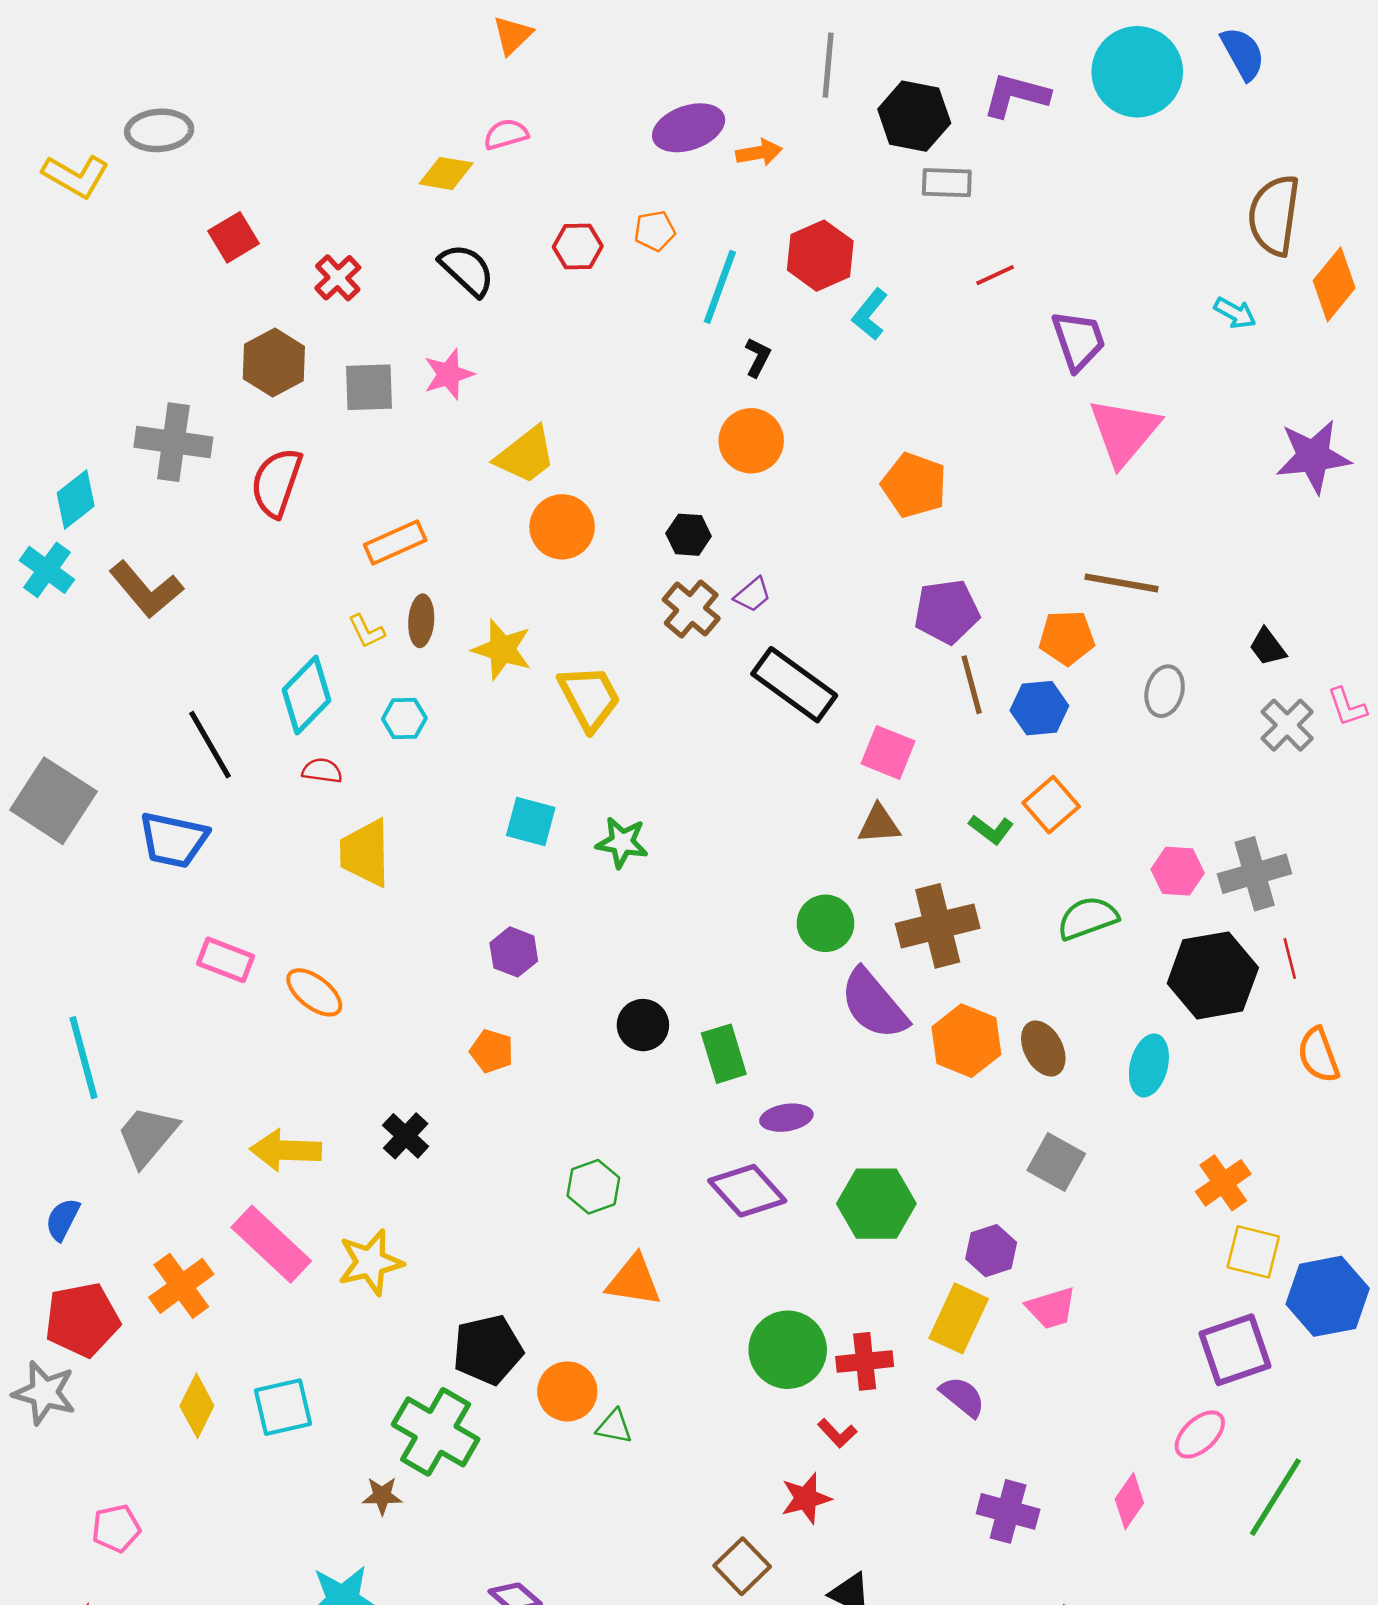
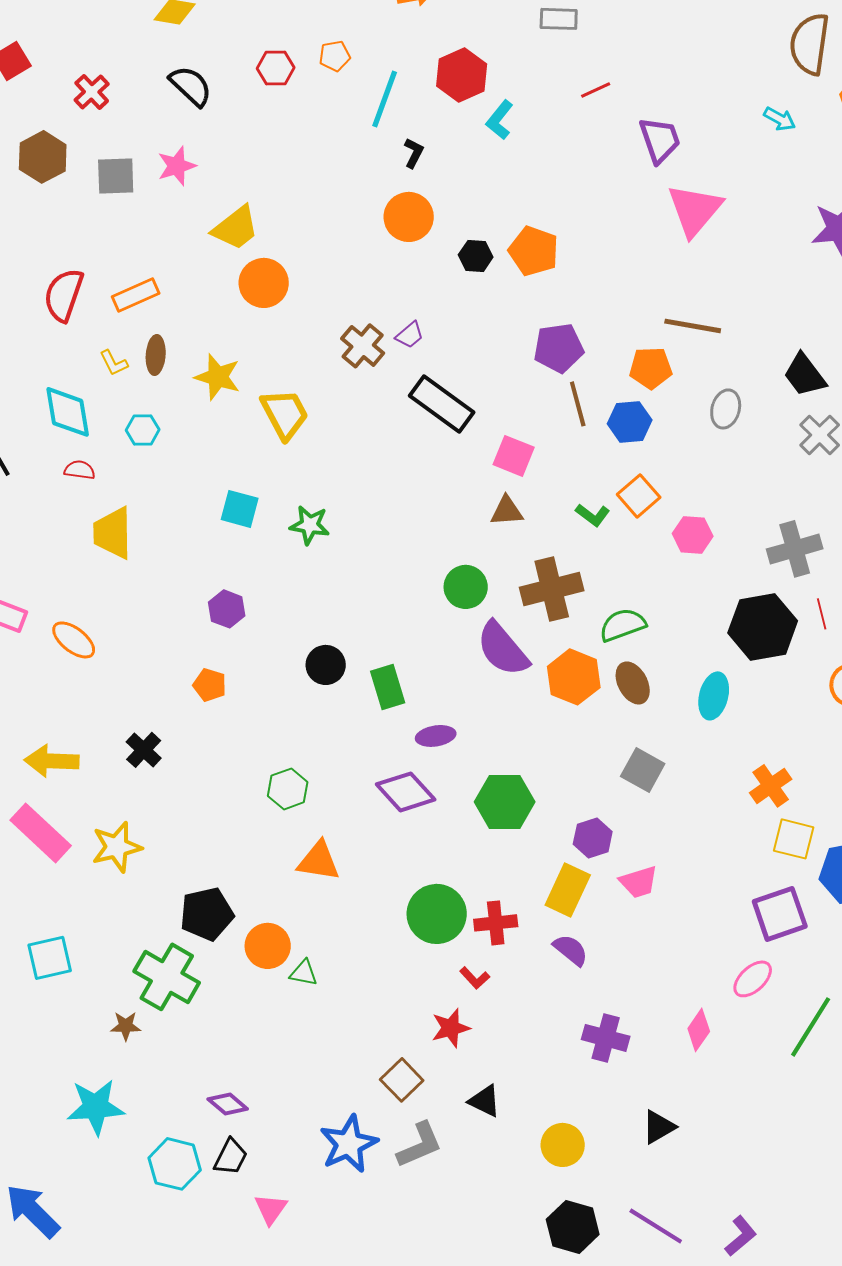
red semicircle: (276, 483) -> (64, 295), moved
black hexagon: (689, 535) -> (476, 256), moved
black trapezoid: (1268, 647) -> (805, 375), size x1.5
cyan diamond: (306, 695) -> (68, 412), turned -54
pink hexagon: (1178, 871) -> (693, 535), moved
green semicircle: (1088, 918) -> (623, 625), moved

